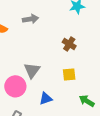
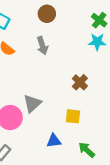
gray arrow: (31, 19) -> (42, 46), turned 70
blue triangle: (46, 99) -> (54, 141), moved

